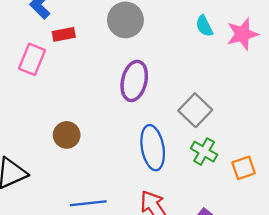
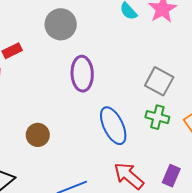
gray square: (195, 110) -> (159, 81), moved

